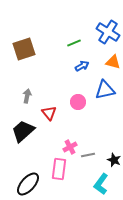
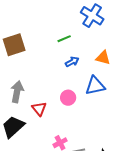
blue cross: (108, 32) -> (92, 16), moved
gray arrow: (27, 96) -> (17, 92), size x1.5

